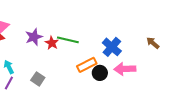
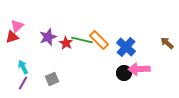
orange rectangle: (87, 65) -> (99, 40), moved, turned 72
black circle: (100, 73) -> (124, 73), moved
gray square: (38, 79) -> (52, 79), turned 32

